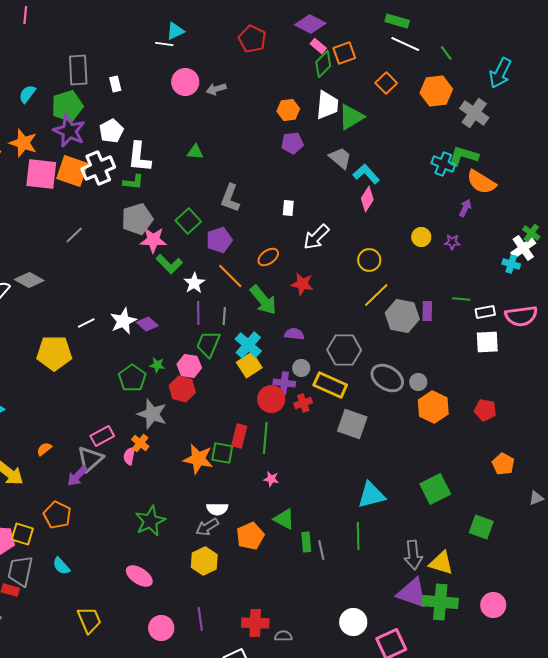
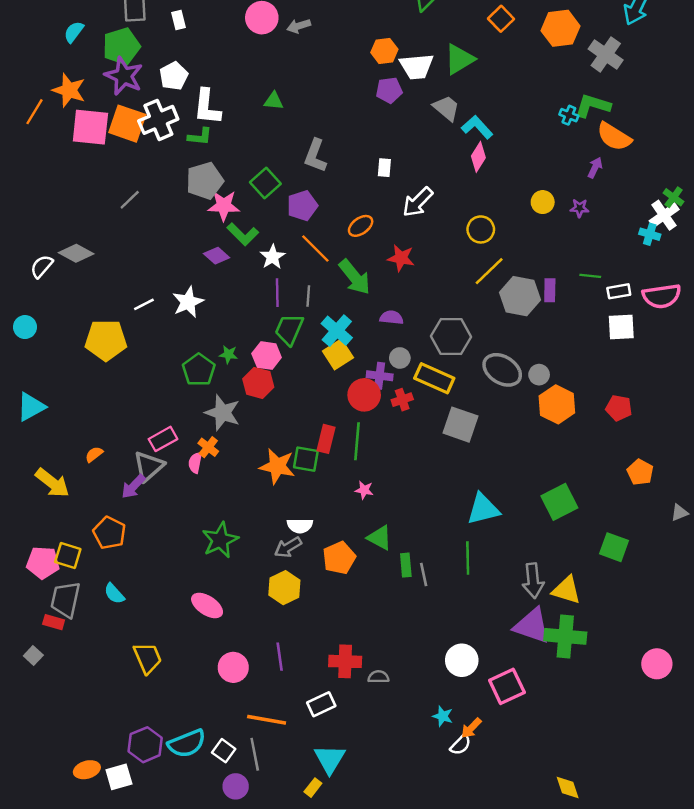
white trapezoid: (327, 105) -> (416, 66), moved, turned 80
cyan cross: (443, 164) -> (569, 115), size x0.7
purple diamond: (147, 324) -> (217, 256), moved
pink circle: (493, 605) -> (657, 664), moved

